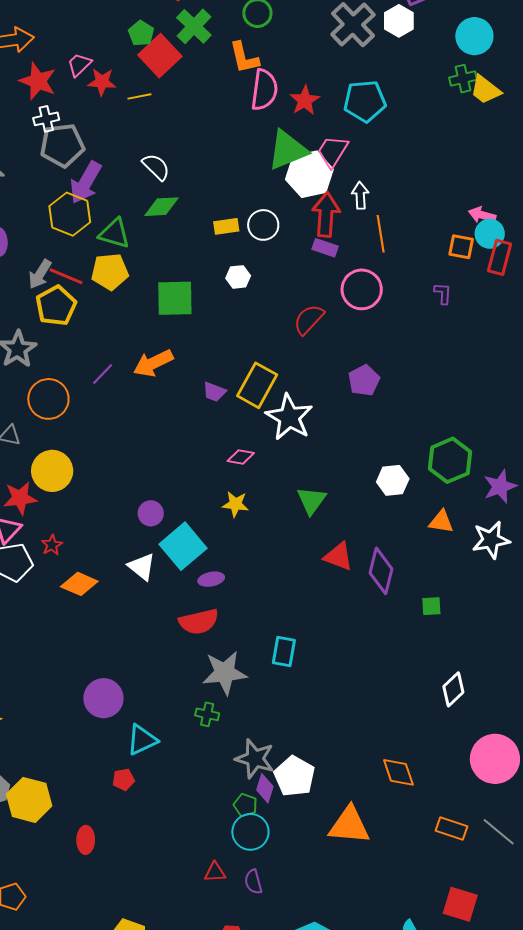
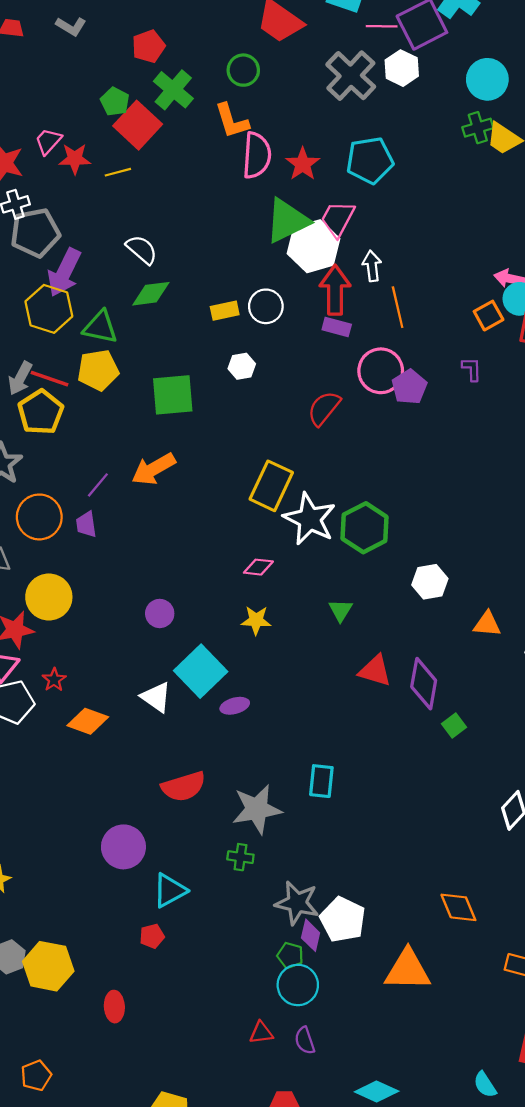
orange square: (461, 247) -> (489, 316), turned -36
purple pentagon: (364, 380) -> (409, 387), moved
purple trapezoid: (214, 392) -> (86, 524), moved, turned 65
green hexagon: (450, 460) -> (365, 528), moved
green triangle: (311, 500) -> (341, 610), size x0.7
purple circle: (151, 513) -> (160, 613), moved
green square: (431, 606) -> (454, 725), moved, turned -30
red semicircle: (199, 622) -> (184, 787), moved

